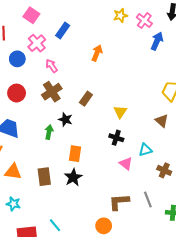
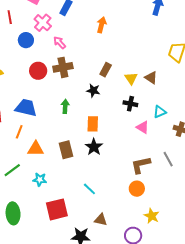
brown cross: (52, 92) -> (63, 67), turned 30
red circle: (17, 93) -> (38, 71), moved
brown rectangle: (86, 99) -> (106, 70), moved
black star: (65, 120) -> (93, 91), moved
brown triangle: (162, 121) -> (151, 78), moved
cyan line: (55, 225) -> (89, 189), moved
orange circle: (104, 226) -> (137, 189), moved

